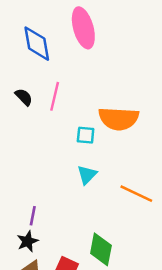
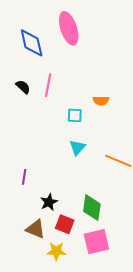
orange semicircle: (119, 119) -> (101, 101), size x0.5
purple line: (33, 216) -> (24, 177), moved
black star: (28, 241) -> (49, 202), moved

